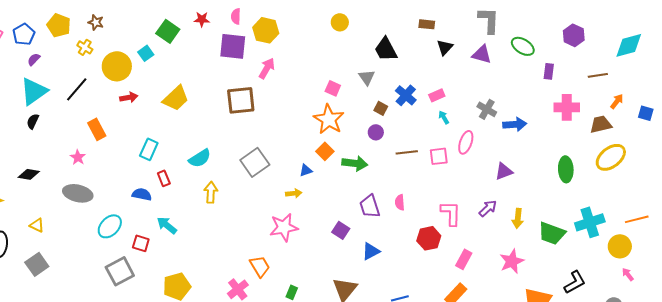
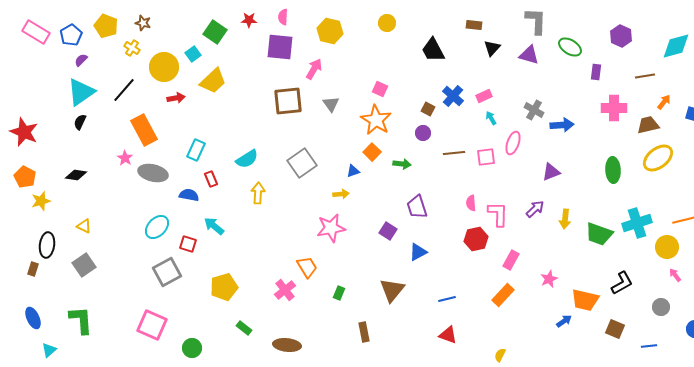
yellow hexagon: (266, 30) -> (330, 31), moved
gray triangle: (367, 77) -> (331, 104), moved
yellow trapezoid: (176, 98) -> (213, 81), moved
orange rectangle: (97, 129) -> (144, 130), size x1.4
green arrow: (355, 163) -> (402, 164), size x0.7
gray ellipse: (78, 193) -> (153, 173), moved
pink semicircle: (400, 202) -> (471, 203), moved
pink star: (512, 261) -> (549, 279), moved, size x0.7

